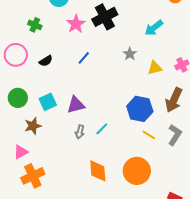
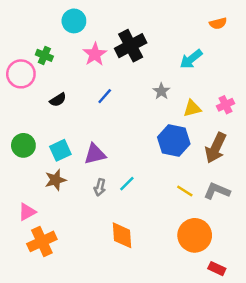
pink circle: (16, 55) -> (21, 74), moved
blue hexagon: (140, 109) -> (174, 140), moved
brown star: (33, 126) -> (55, 180), moved
gray L-shape: (175, 135) -> (217, 191), turned -100
orange circle: (137, 171) -> (195, 235), moved

